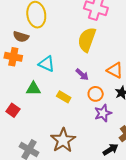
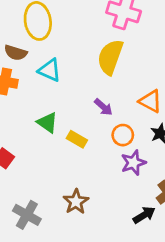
cyan triangle: (46, 64) -> (50, 70), moved
green triangle: (33, 89) -> (47, 123), moved, turned 35
brown star: (63, 140) -> (76, 202), size x0.7

